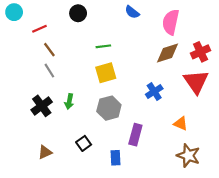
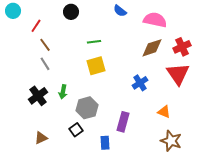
pink semicircle: (171, 22) -> (155, 20), turned 90
red line: (39, 29) -> (36, 26), turned -32
gray hexagon: (109, 108) -> (87, 108), moved

